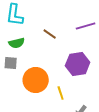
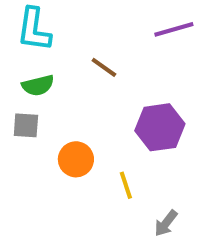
purple line: (86, 26) -> (174, 29), moved
orange circle: (36, 80) -> (76, 159), size x0.7

